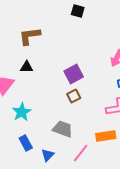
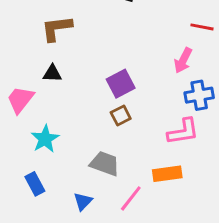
blue rectangle: (26, 143) -> (35, 184), moved

